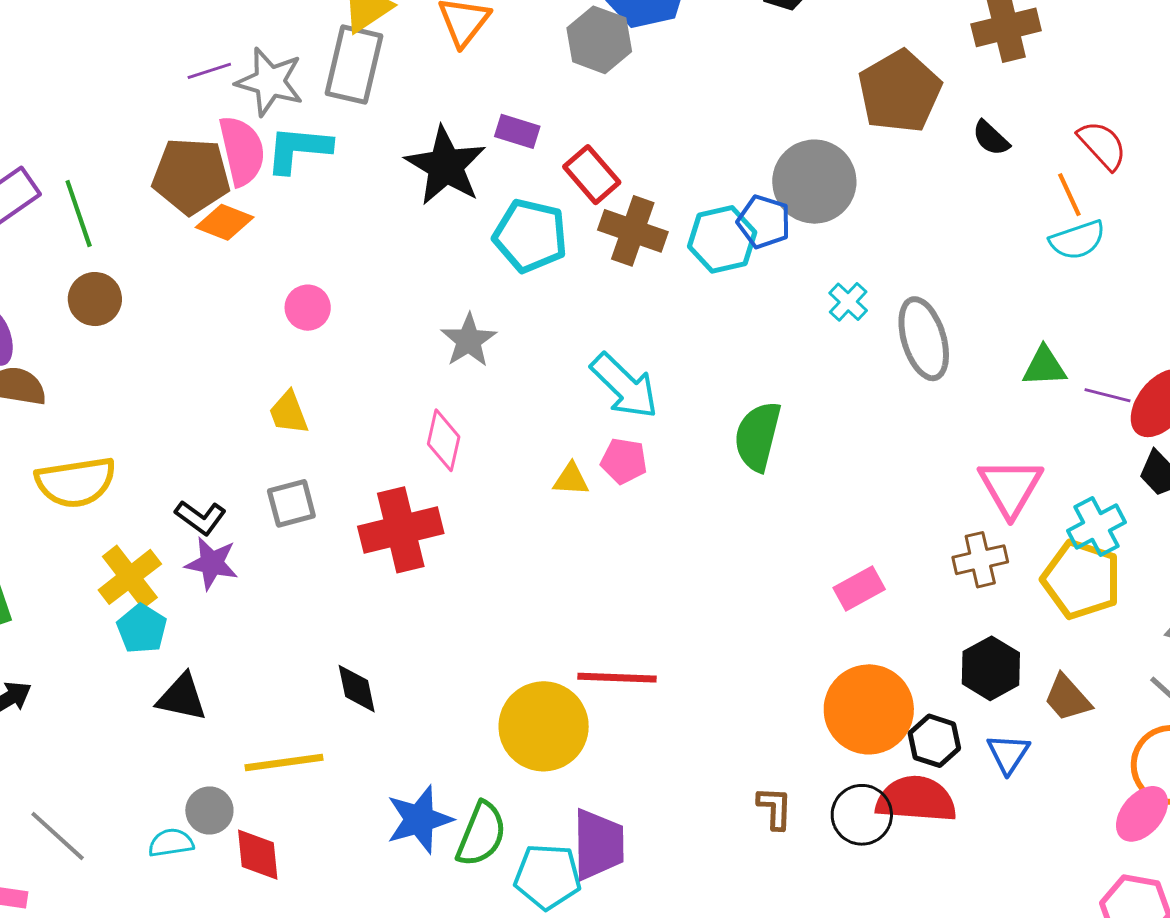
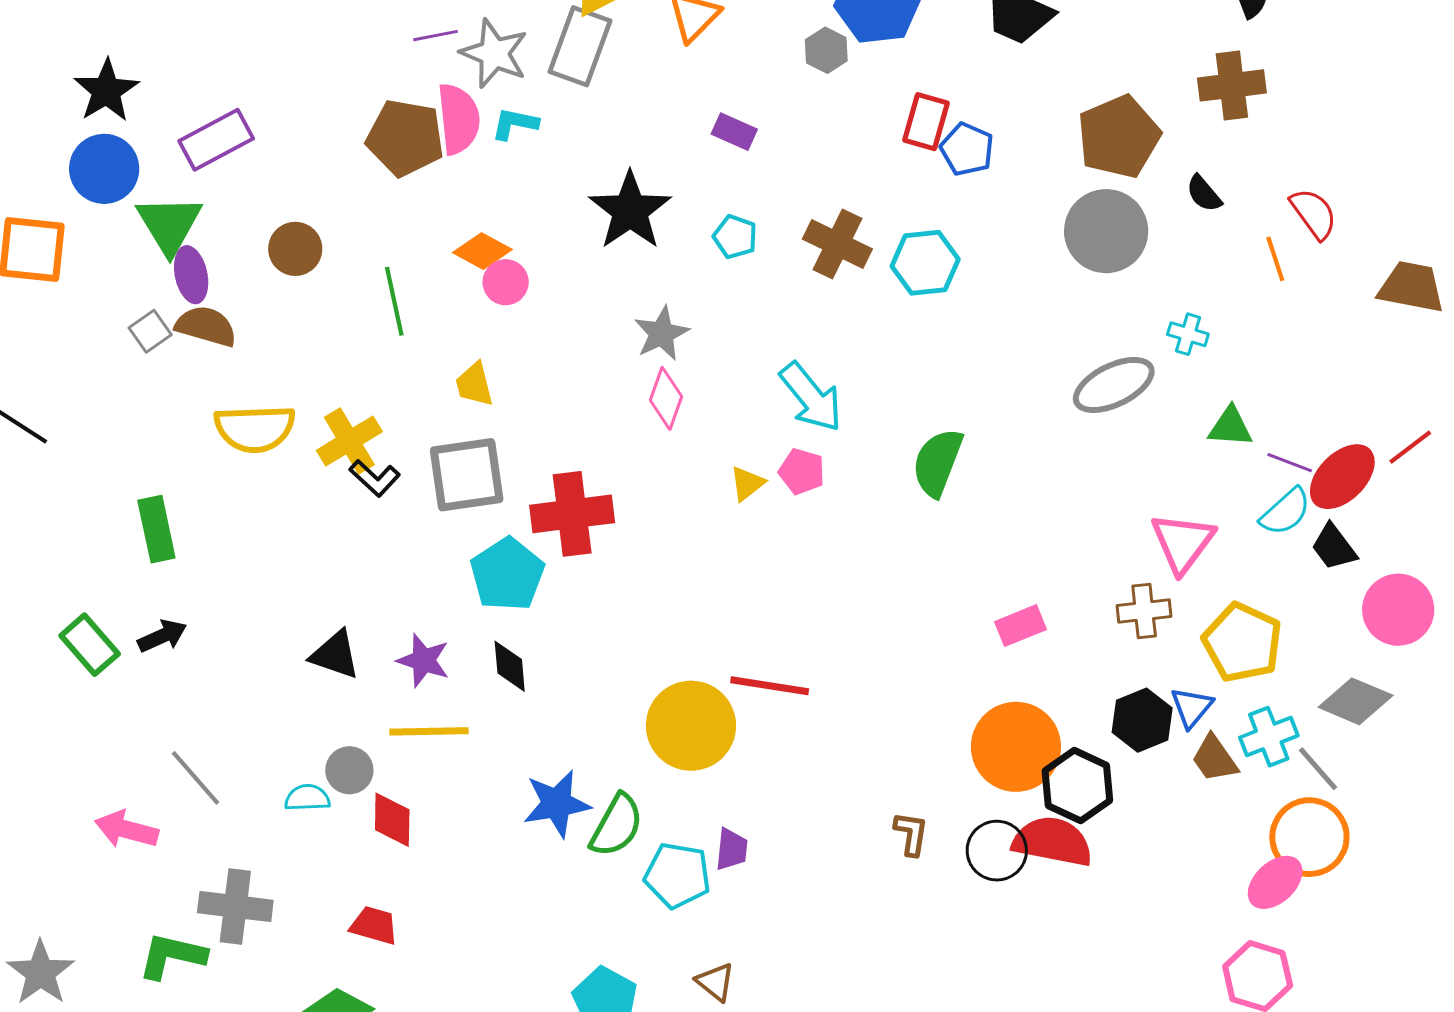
gray hexagon: (599, 40) -> (826, 50), size x0.7
cyan L-shape: (298, 149) -> (515, 124), size x0.7
black star: (446, 166) -> (630, 211), moved
red rectangle: (592, 175) -> (926, 122), moved, turned 50
gray circle: (814, 182) -> (1106, 231), moved
green line: (79, 213) -> (394, 301), moved
orange diamond: (225, 222) -> (482, 251), moved
blue pentagon: (764, 222) -> (967, 149), moved
cyan pentagon: (530, 236) -> (735, 237), size x0.6
cyan semicircle: (1077, 240) -> (1286, 512), moved, turned -30
cyan cross: (848, 302) -> (1188, 334), moved, turned -33
gray ellipse: (924, 339) -> (1114, 385), turned 74
pink diamond: (444, 440) -> (666, 398), moved
yellow triangle: (571, 479) -> (747, 483), turned -48
gray square: (291, 503) -> (467, 475), size x1.6
cyan cross: (1096, 526) -> (1269, 737), moved
purple star: (212, 563) -> (423, 660), moved
yellow cross: (130, 577) -> (349, 441), moved
cyan pentagon: (142, 629) -> (507, 574), moved, size x1.5
black hexagon: (934, 741) -> (1077, 786), size x1.4
blue triangle: (1008, 754) -> (1192, 707), moved
purple trapezoid: (598, 844) -> (732, 849), size x0.6

